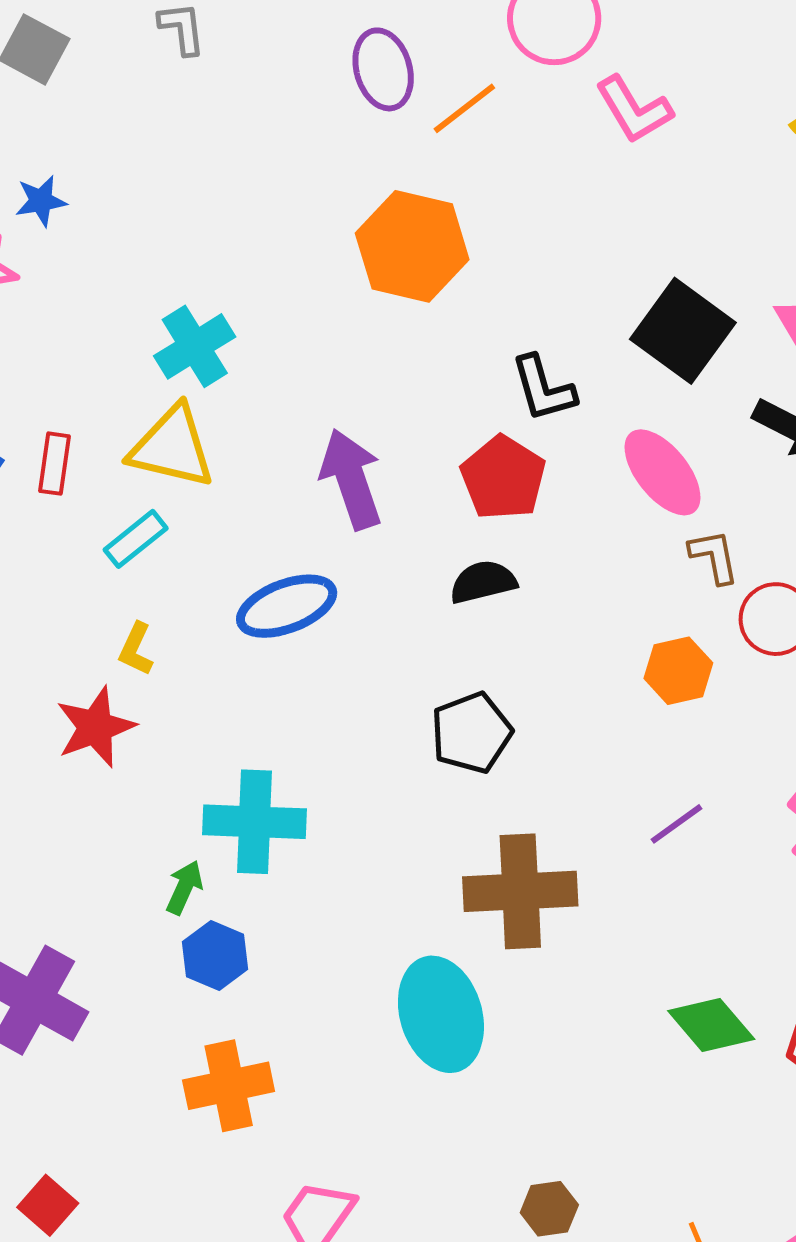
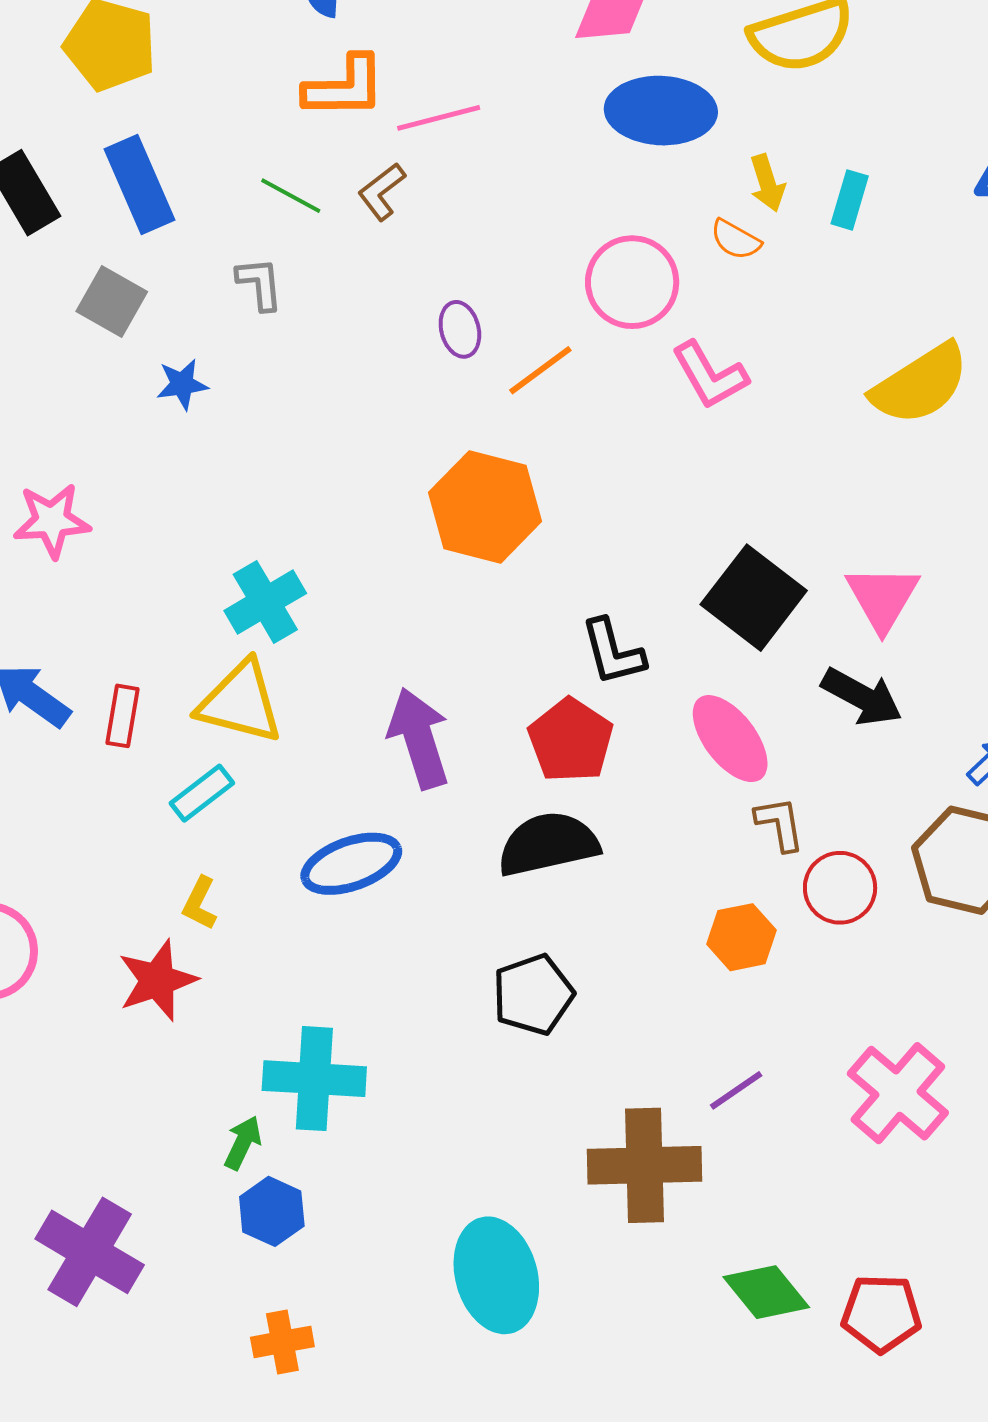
purple ellipse: (383, 69) -> (460, 329), size x0.7
blue star: (41, 201) -> (182, 384), moved
black semicircle: (483, 582) -> (548, 844), size x1.5
brown cross: (520, 891) -> (645, 1165), moved
orange cross: (229, 1086) -> (282, 1342), size x0.7

